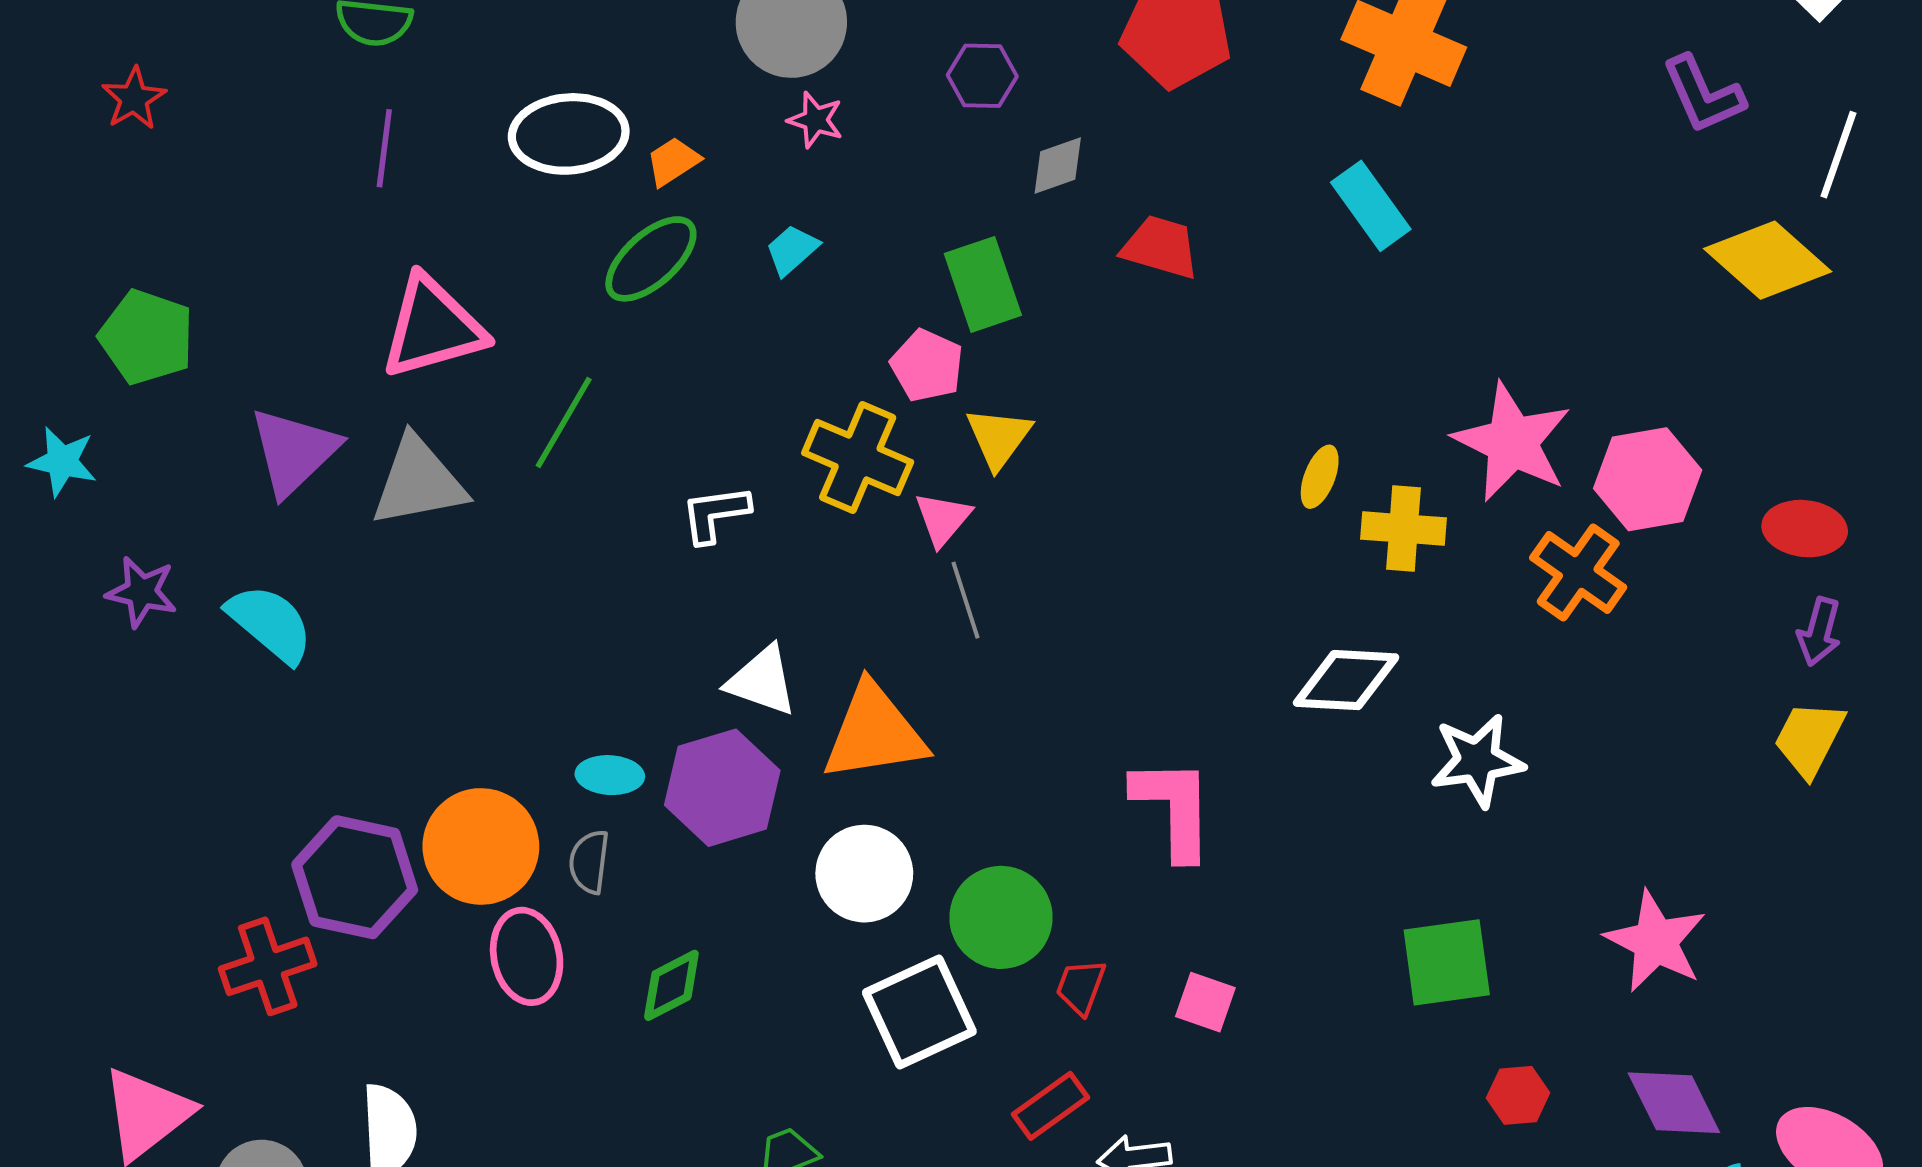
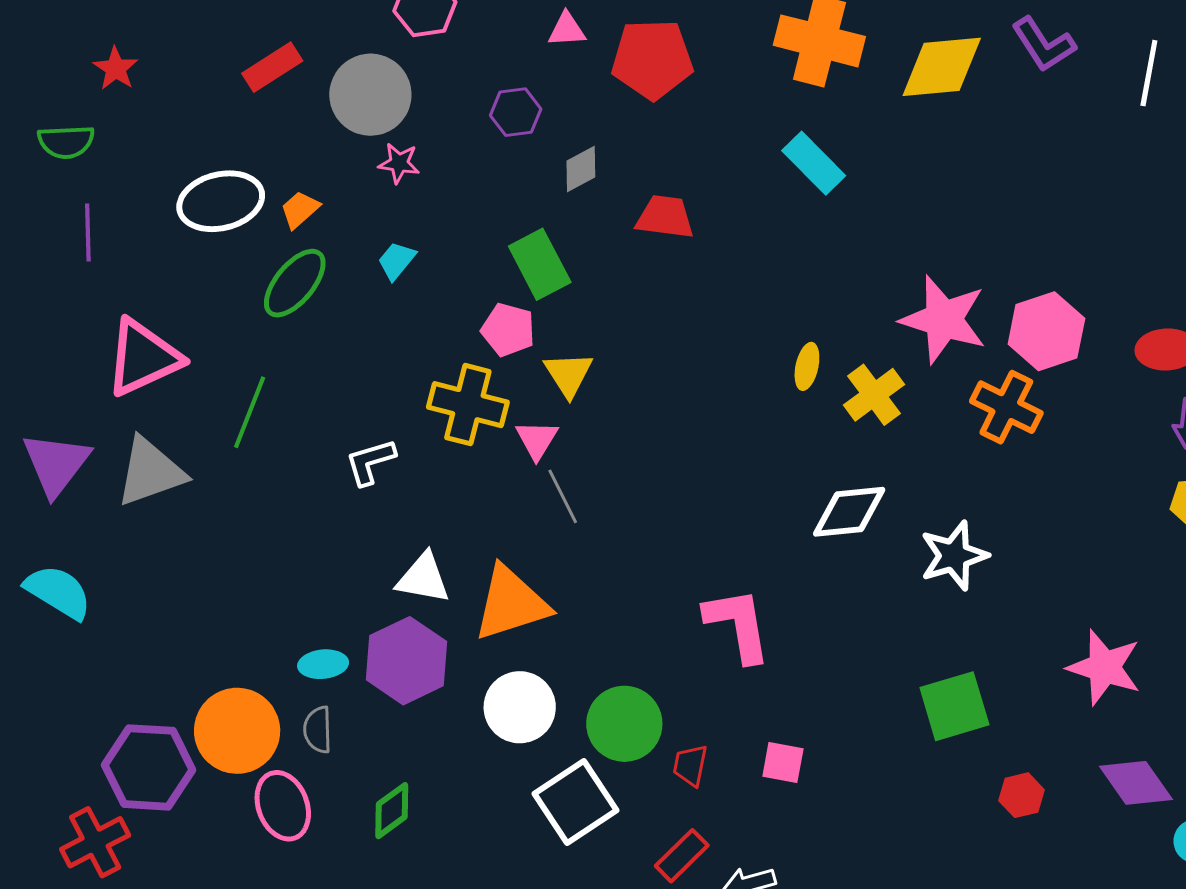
yellow diamond: (1768, 260) -> (942, 67), moved, turned -38
yellow cross: (1404, 529) -> (874, 395), turned -32

